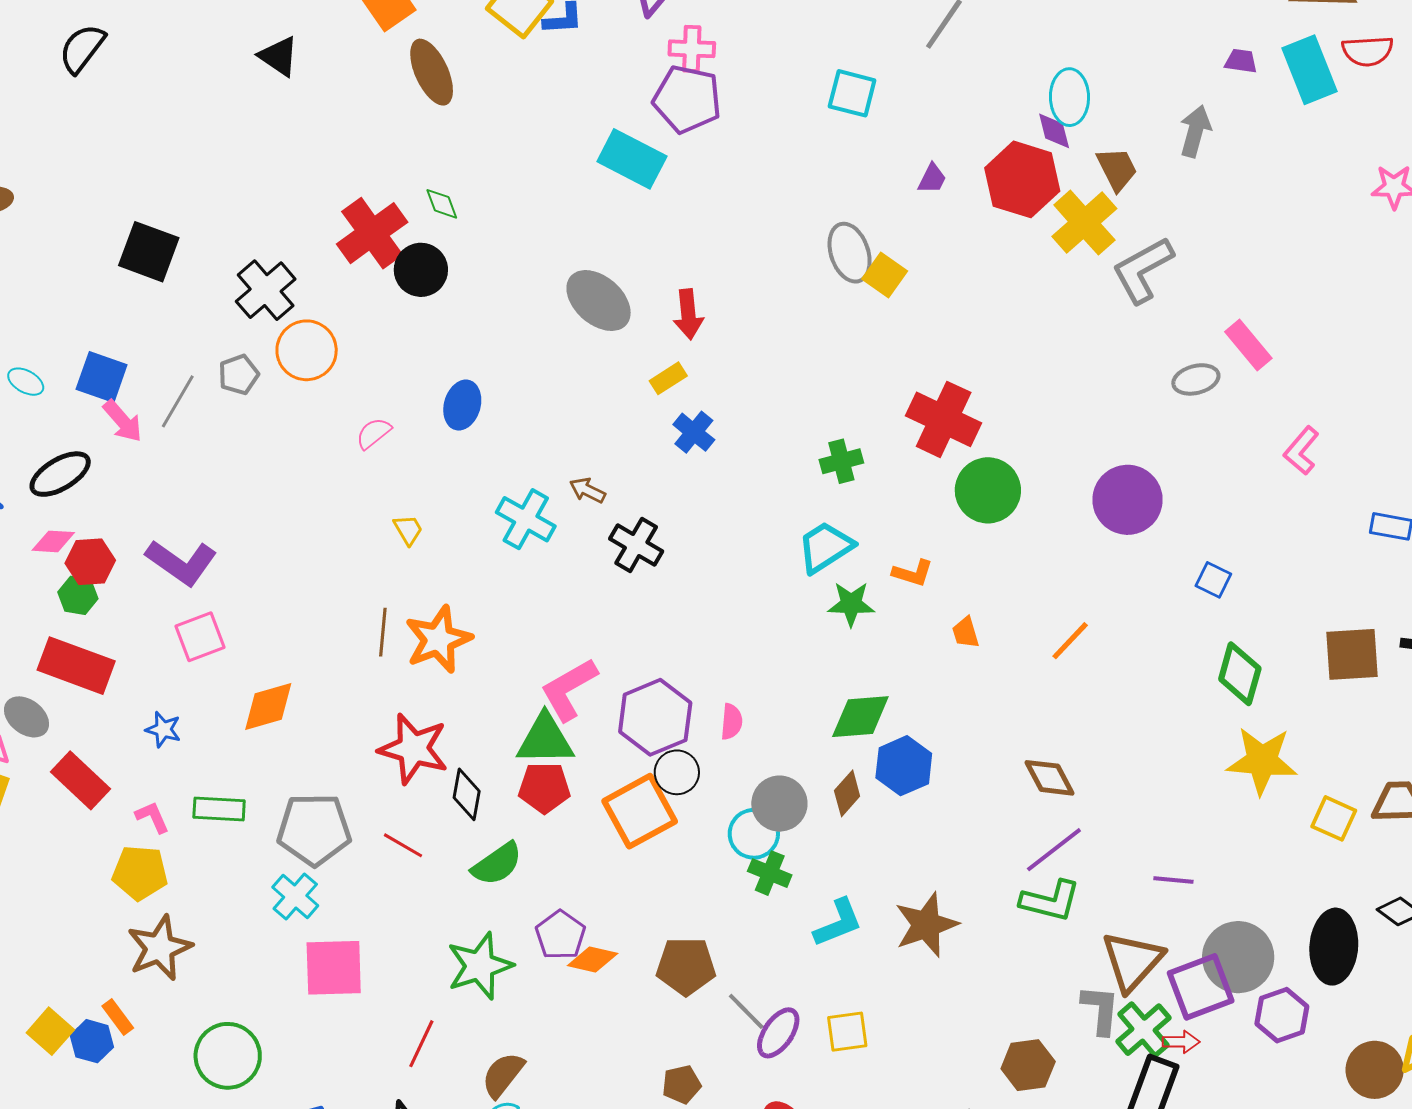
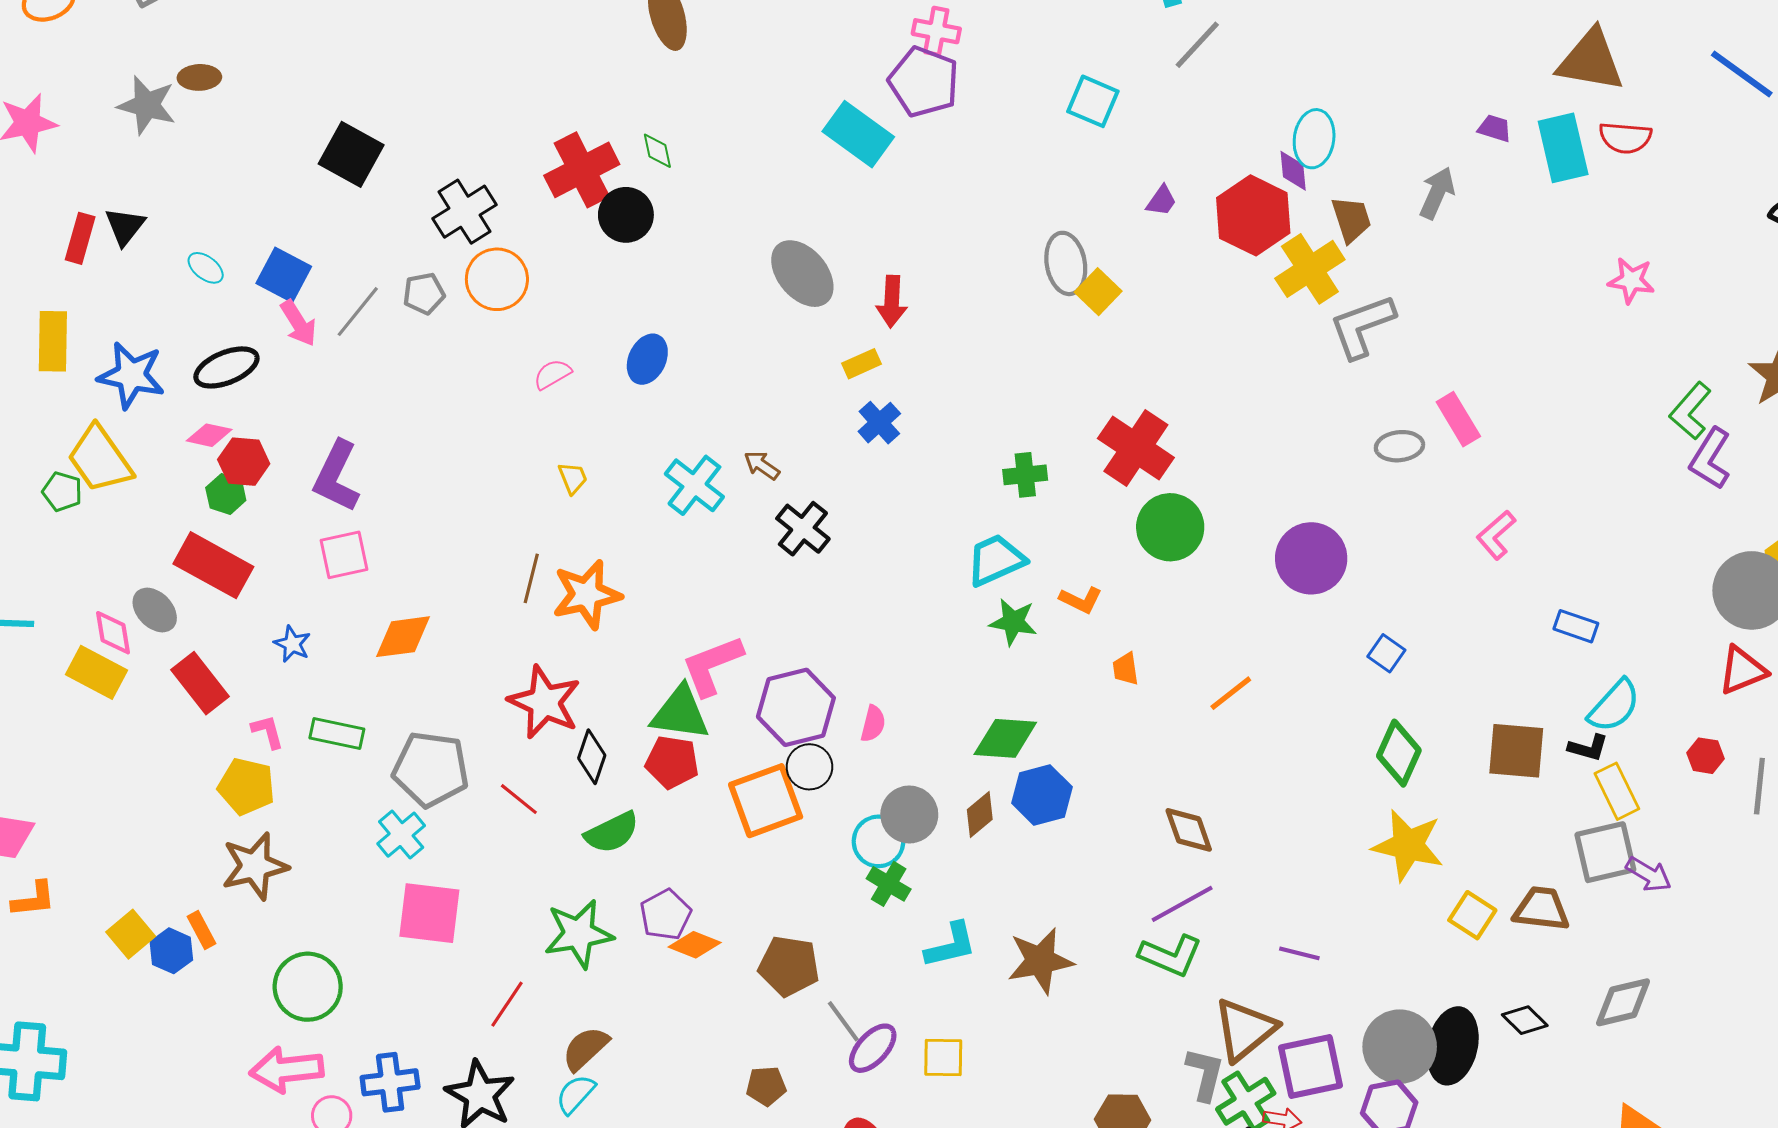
purple L-shape: (181, 562) -> (337, 476), turned 72
gray circle: (1238, 957) -> (1400, 1047), moved

